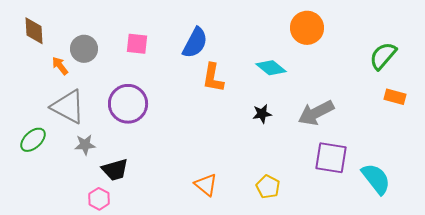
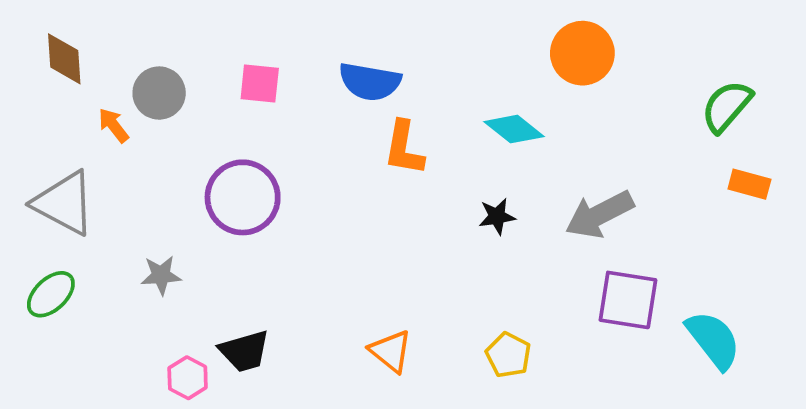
blue semicircle: (195, 43) -> (370, 82), turned 72
gray triangle: (68, 107) -> (64, 203), moved
green ellipse: (33, 140) -> (51, 294), moved
black trapezoid: (115, 170) -> (245, 351), moved

